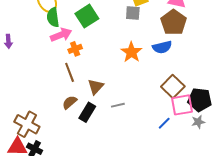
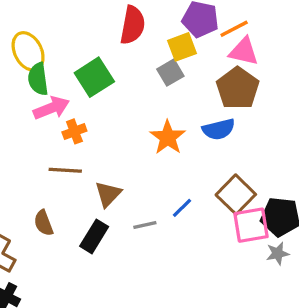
gray square: (133, 13) -> (170, 73), turned -35
brown line: (70, 72) -> (65, 170), turned -66
brown semicircle: (70, 102) -> (44, 223), moved, turned -70
blue line: (164, 123) -> (182, 208), moved

